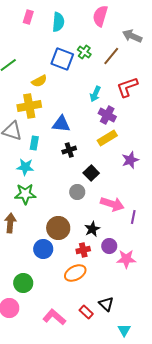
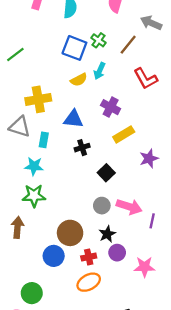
yellow semicircle: (39, 81) -> (79, 80), moved
red L-shape: (127, 87) -> (146, 79), turned -100
cyan arrow: (95, 94) -> (100, 71), moved
purple cross: (107, 115) -> (111, 107), moved
gray circle: (77, 192) -> (102, 206), moved
purple circle: (109, 246) -> (117, 253), moved
red cross: (83, 250) -> (89, 257), moved

